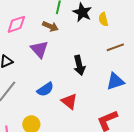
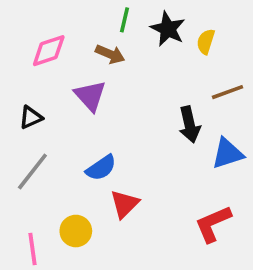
yellow semicircle: (103, 19) -> (206, 42), turned 32
black arrow: (79, 65) -> (190, 125), moved
red triangle: (69, 101) -> (125, 204), moved, turned 36

